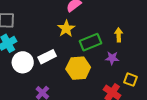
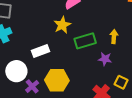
white circle: (23, 62) -> (16, 71), moved
yellow hexagon: (78, 68) -> (57, 80), moved

